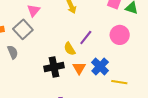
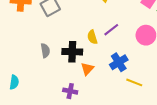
gray semicircle: (13, 52) -> (45, 51), moved
orange triangle: (79, 68) -> (87, 69), moved

